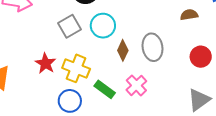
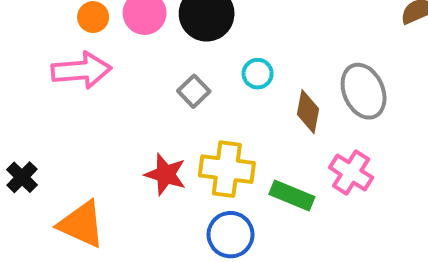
gray square: (70, 26) -> (194, 91), size x0.7
cyan circle: (103, 26) -> (258, 74), size x0.6

